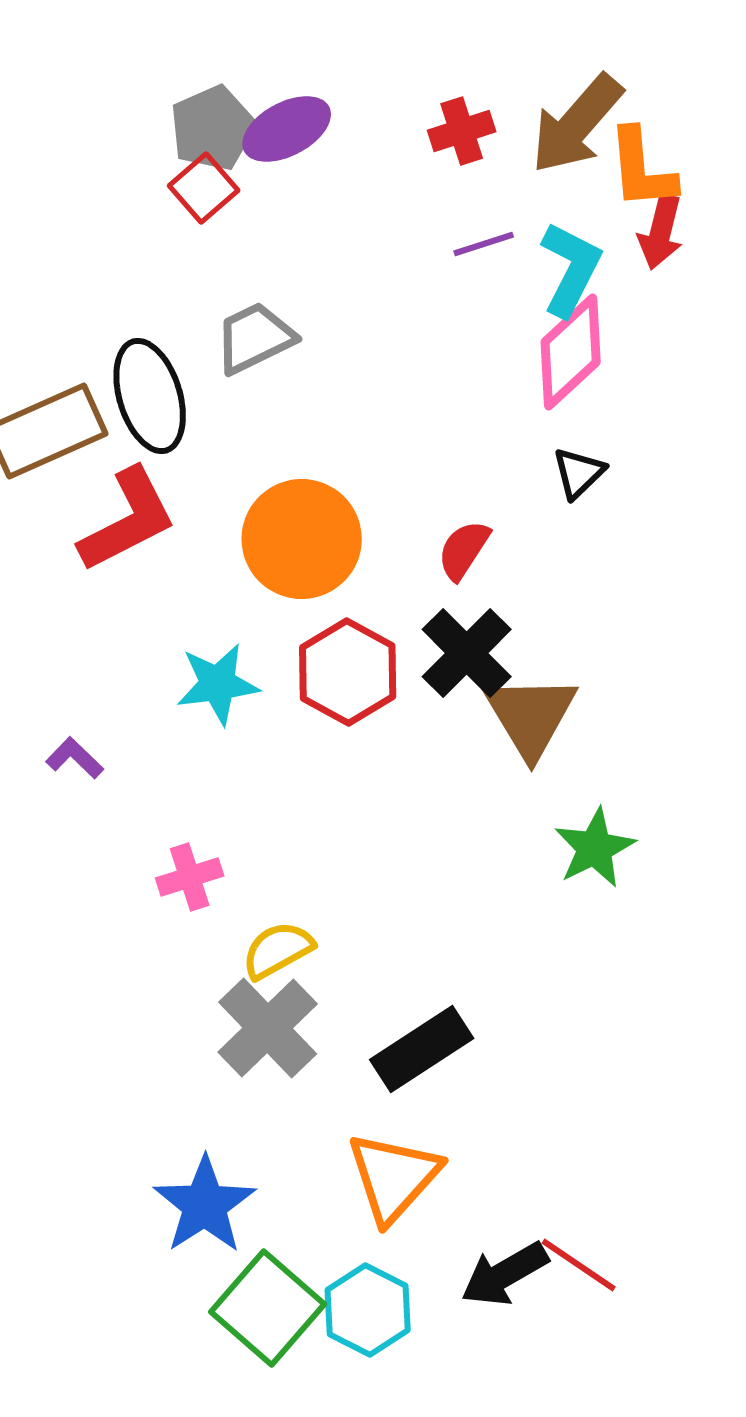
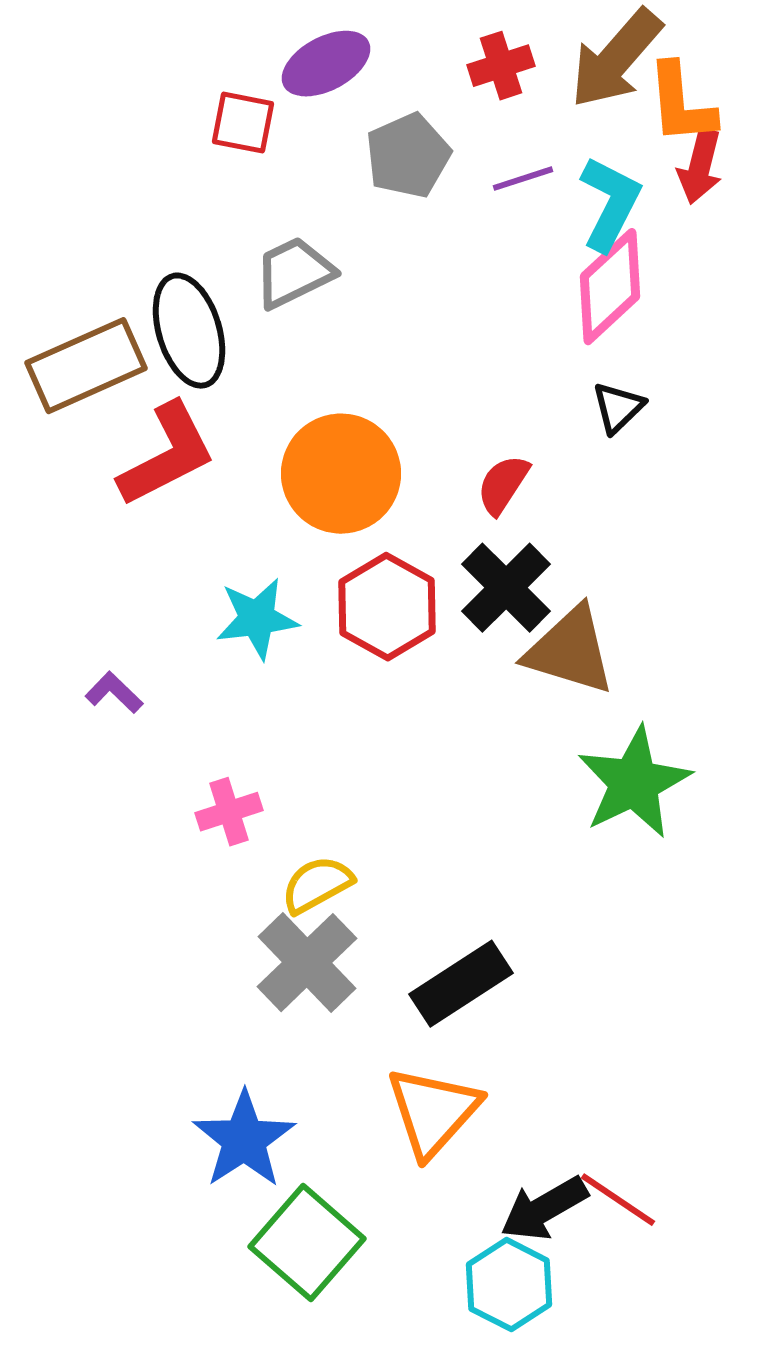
gray pentagon: (213, 128) -> (408, 156), moved
red square: (204, 188) -> (243, 123), turned -38
brown triangle: (531, 716) -> (570, 651), turned -42
green star: (595, 848) -> (634, 783), size x1.4
cyan hexagon: (368, 1310) -> (509, 1285), moved

